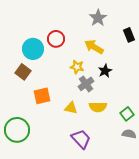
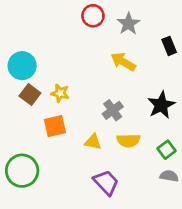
red circle: (56, 39) -> (93, 16), moved
cyan circle: (33, 49) -> (22, 66), moved
yellow star: (77, 67) -> (60, 93), moved
black star: (105, 71) -> (161, 105), moved, size x1.5

